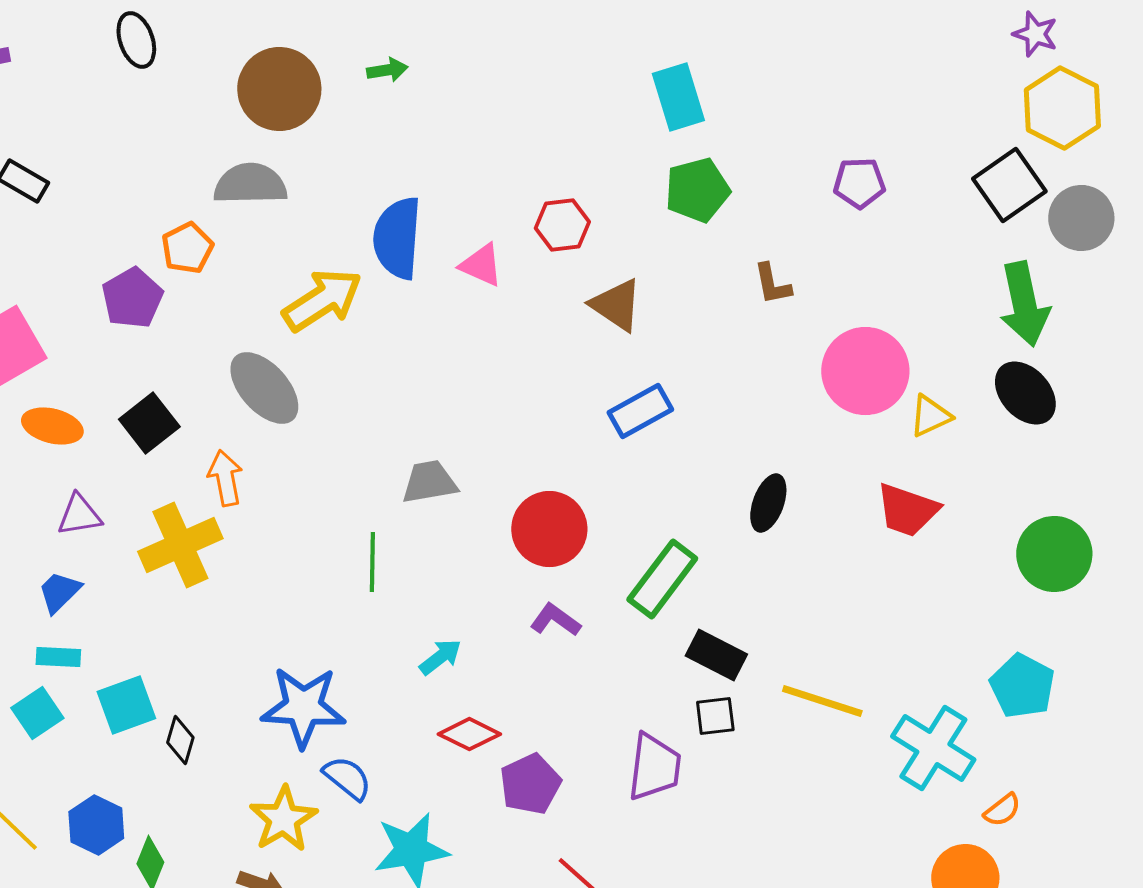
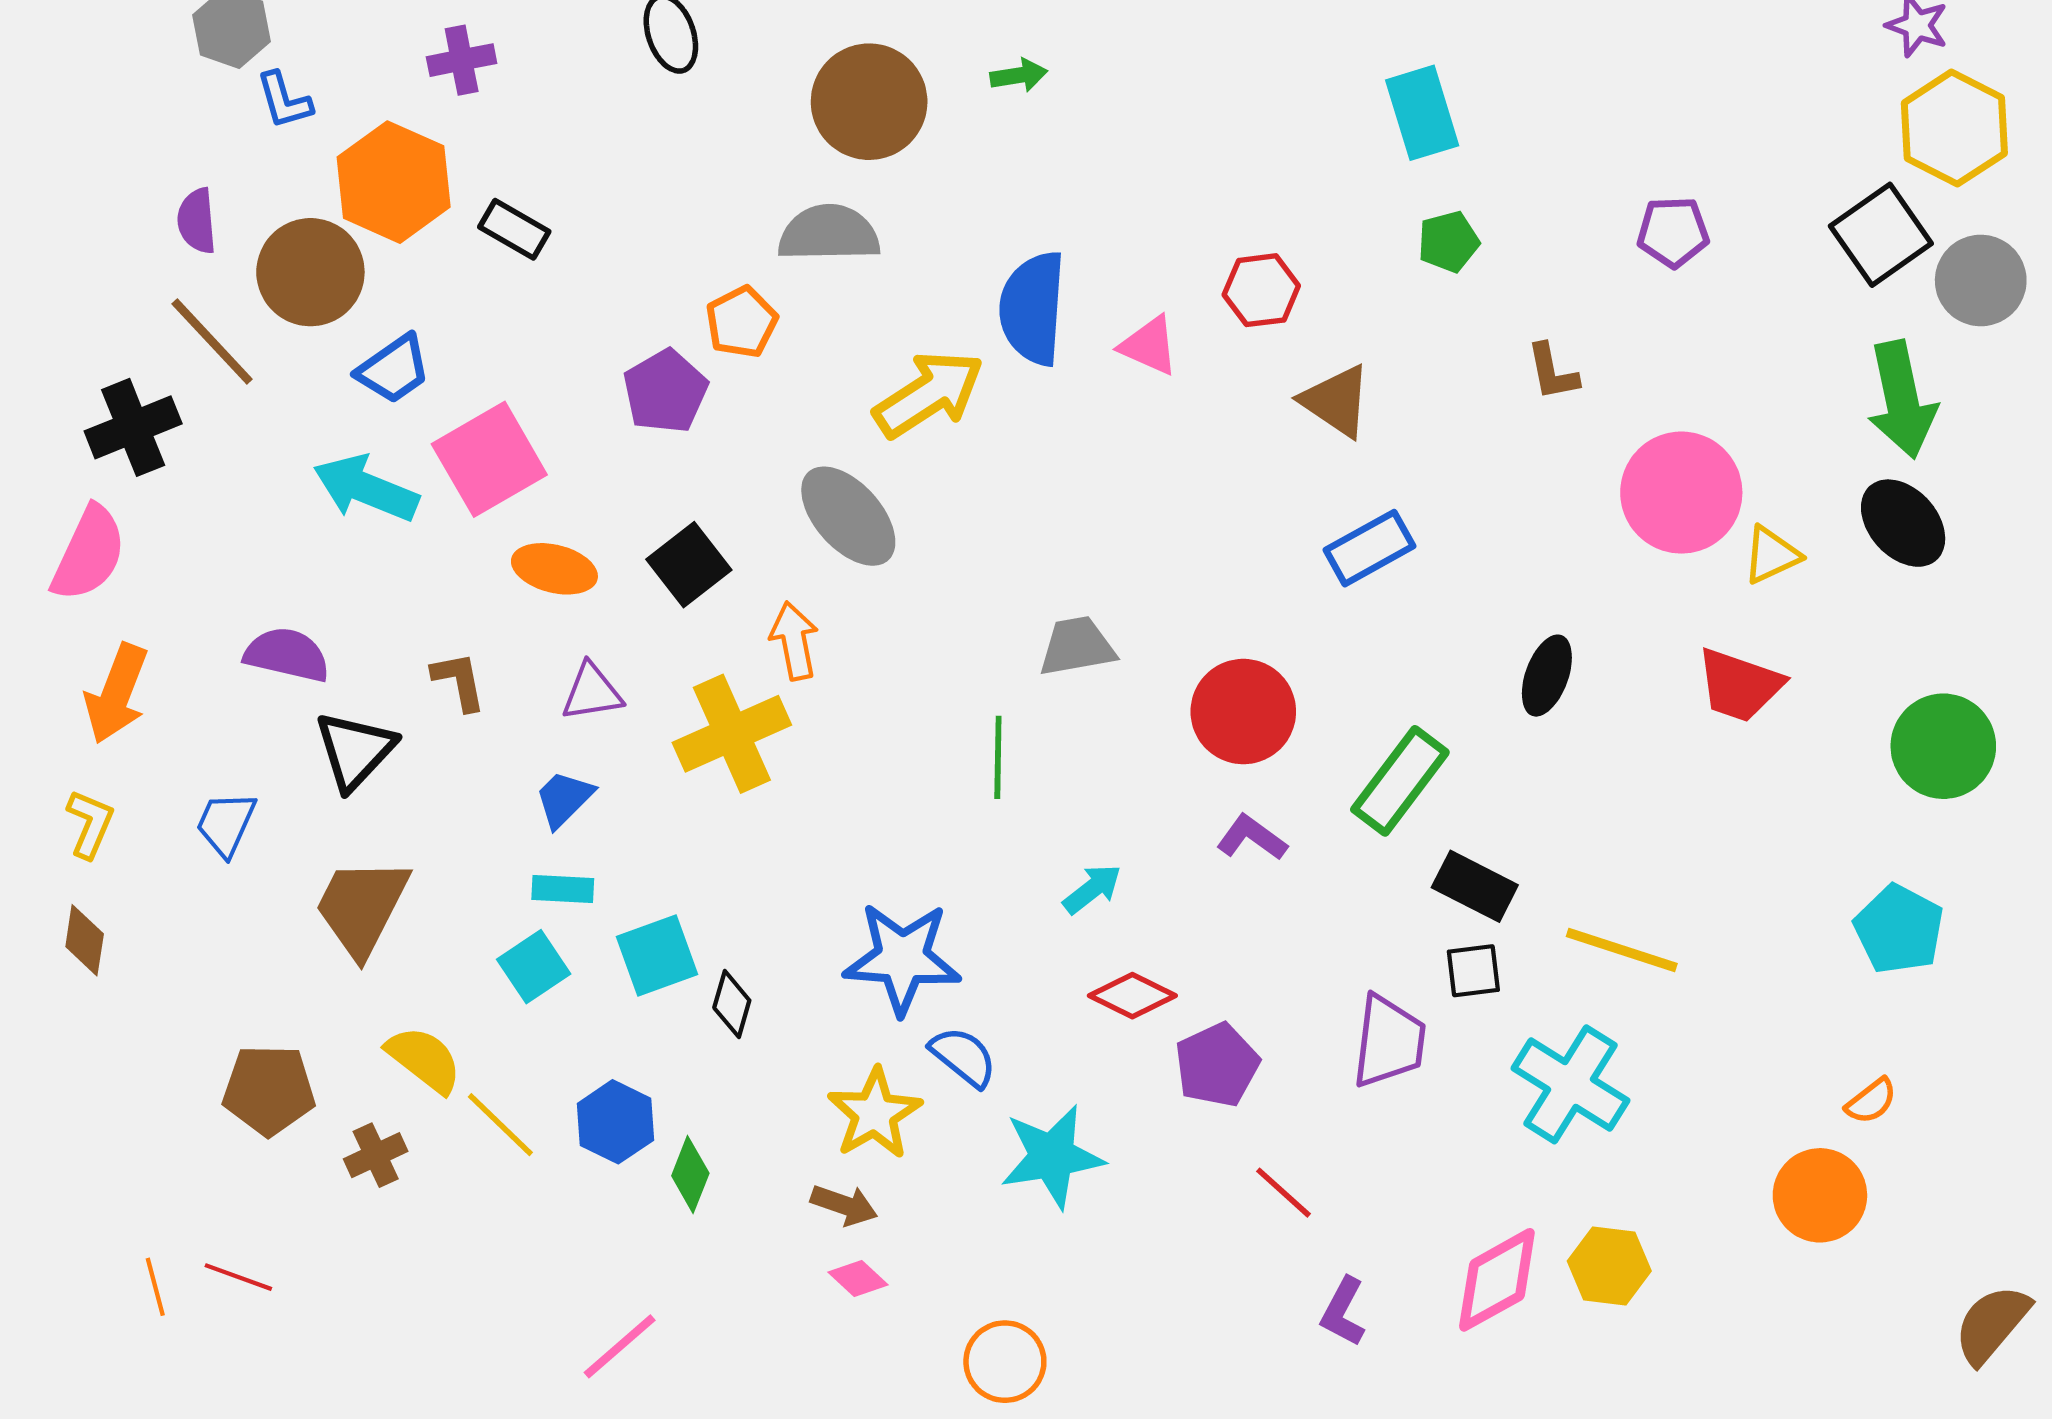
green pentagon: (697, 190) -> (1448, 242), size x0.7
cyan cross: (933, 748) -> (1570, 1084), moved

